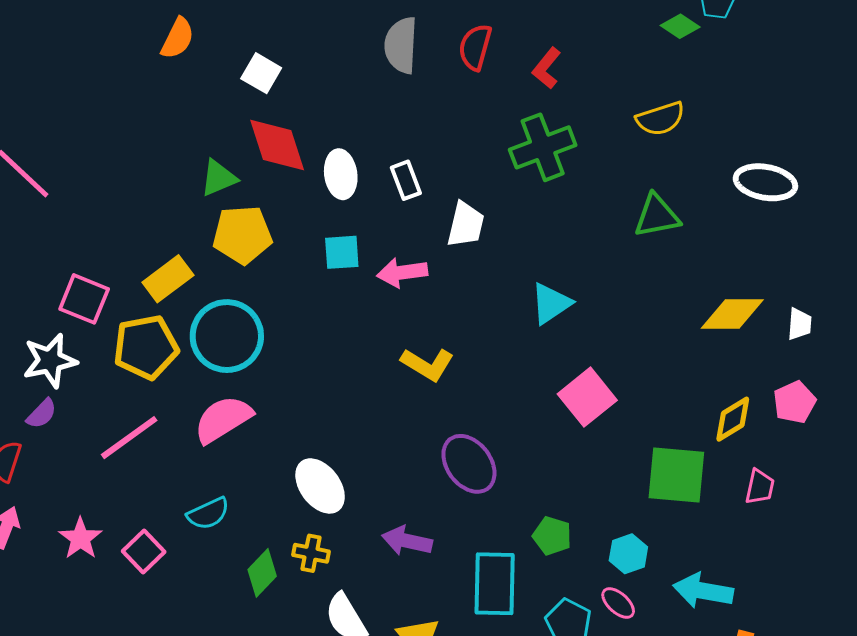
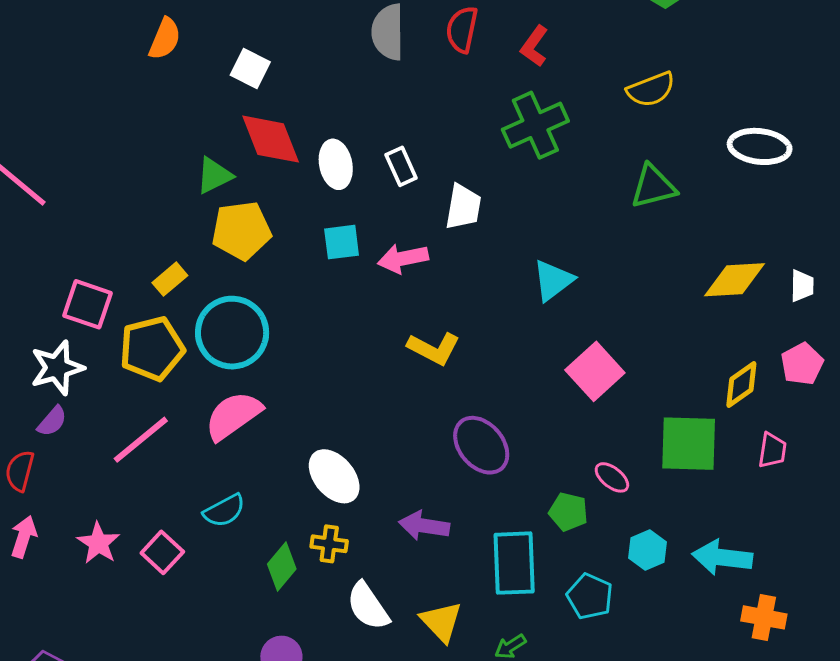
yellow rectangle: (168, 279) -> (170, 279), size x0.7
cyan hexagon: (628, 554) -> (647, 550), moved
pink ellipse: (618, 603) -> (612, 477), moved

